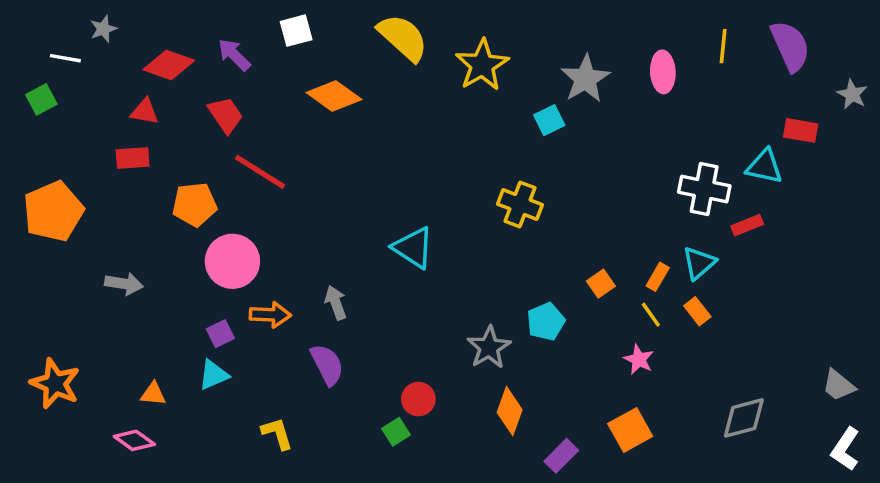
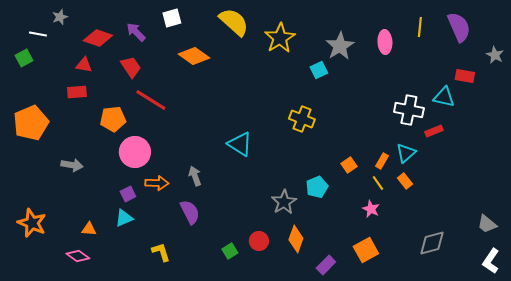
red circle: (418, 399) -> (259, 241), moved

